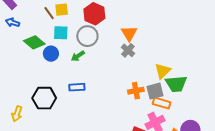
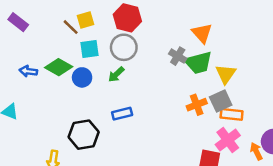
blue arrow: (13, 22) -> (28, 71), moved
orange triangle: (129, 33) -> (202, 33), moved
green trapezoid: (176, 84) -> (198, 63), moved

